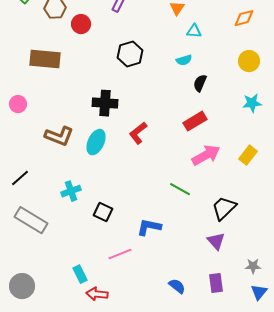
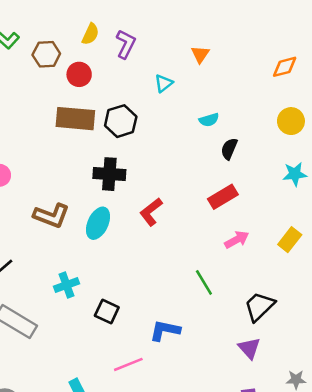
cyan triangle: (194, 31) -> (164, 83), moved, turned -42
black hexagon: (130, 54) -> (121, 121), moved
brown rectangle: (45, 59) -> (75, 119), moved
pink arrow: (206, 155) -> (237, 240), size x0.7
green line: (180, 189) -> (204, 282), turned 30

